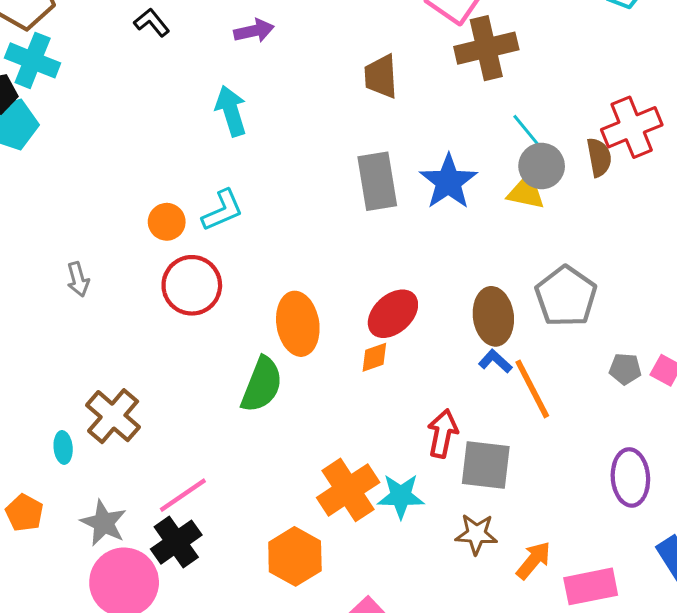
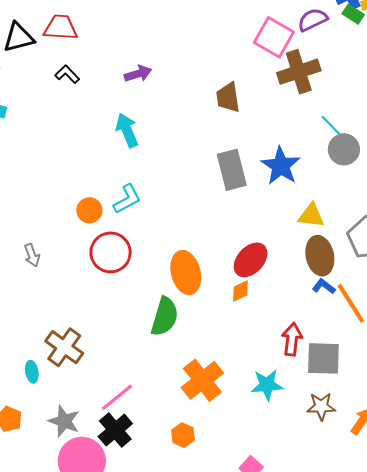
yellow triangle: (526, 192) -> (311, 216), moved
orange cross: (348, 490) -> (202, 380), moved
orange hexagon: (295, 556) -> (183, 435), moved, size x0.6

